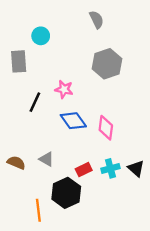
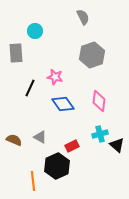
pink diamond: (106, 128) -> (99, 101), moved
cyan cross: (110, 168) -> (100, 134), moved

